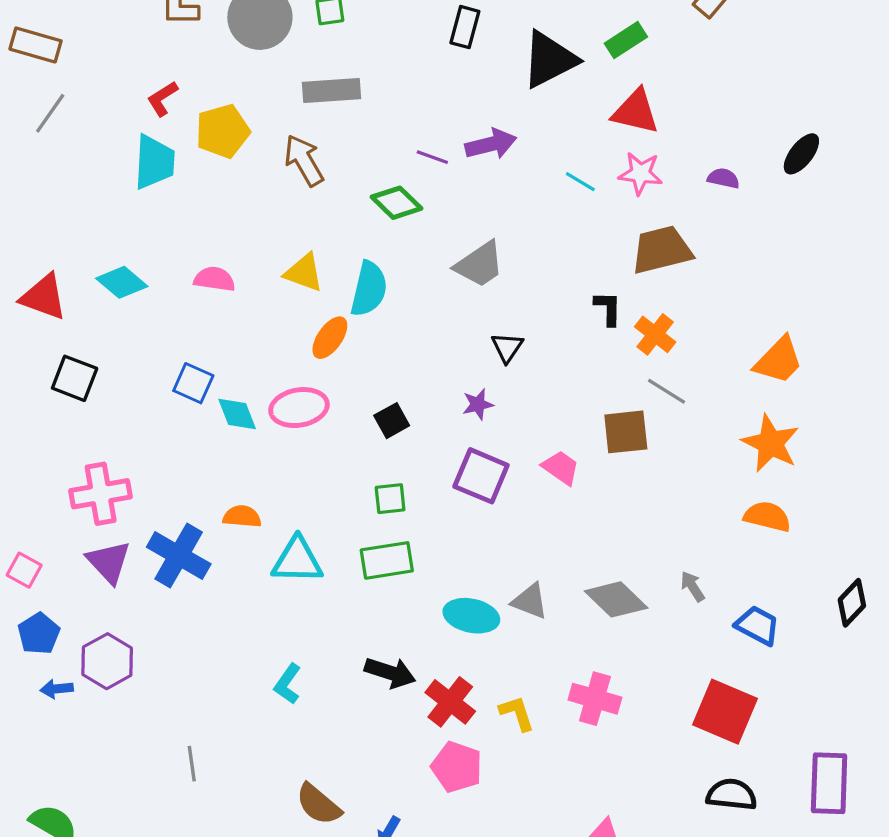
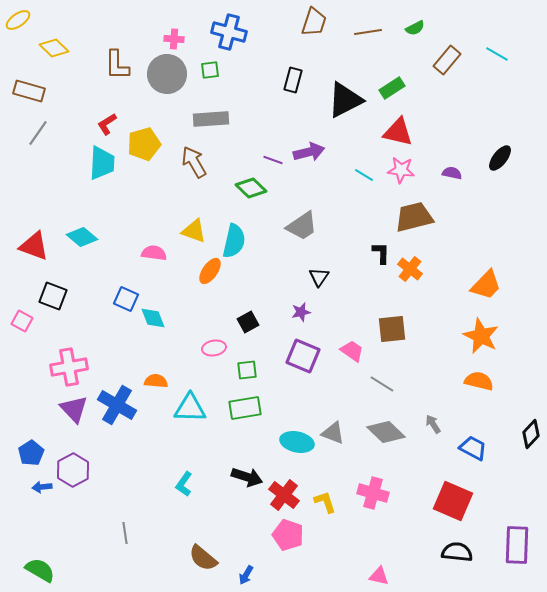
pink semicircle: (214, 279) -> (154, 253), moved
gray line: (666, 391) -> (382, 384), moved
pink ellipse: (299, 408) -> (214, 348), moved, size x0.7
pink square: (24, 570) -> (22, 321), moved

